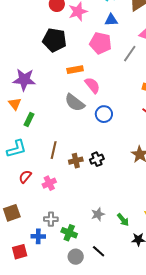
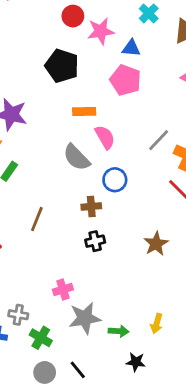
blue triangle: (111, 20) -> (131, 48), moved
gray line: (130, 54) -> (159, 140), moved
brown cross: (76, 161) -> (91, 206), moved
pink cross: (49, 183) -> (63, 290), moved
gray star: (98, 214) -> (85, 318), size x1.6
green arrow: (123, 220) -> (119, 331), turned -56

